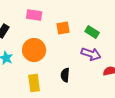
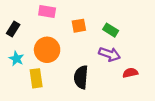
black semicircle: (65, 75) -> (81, 77), size x1.5
yellow rectangle: (34, 83) -> (36, 78), moved

